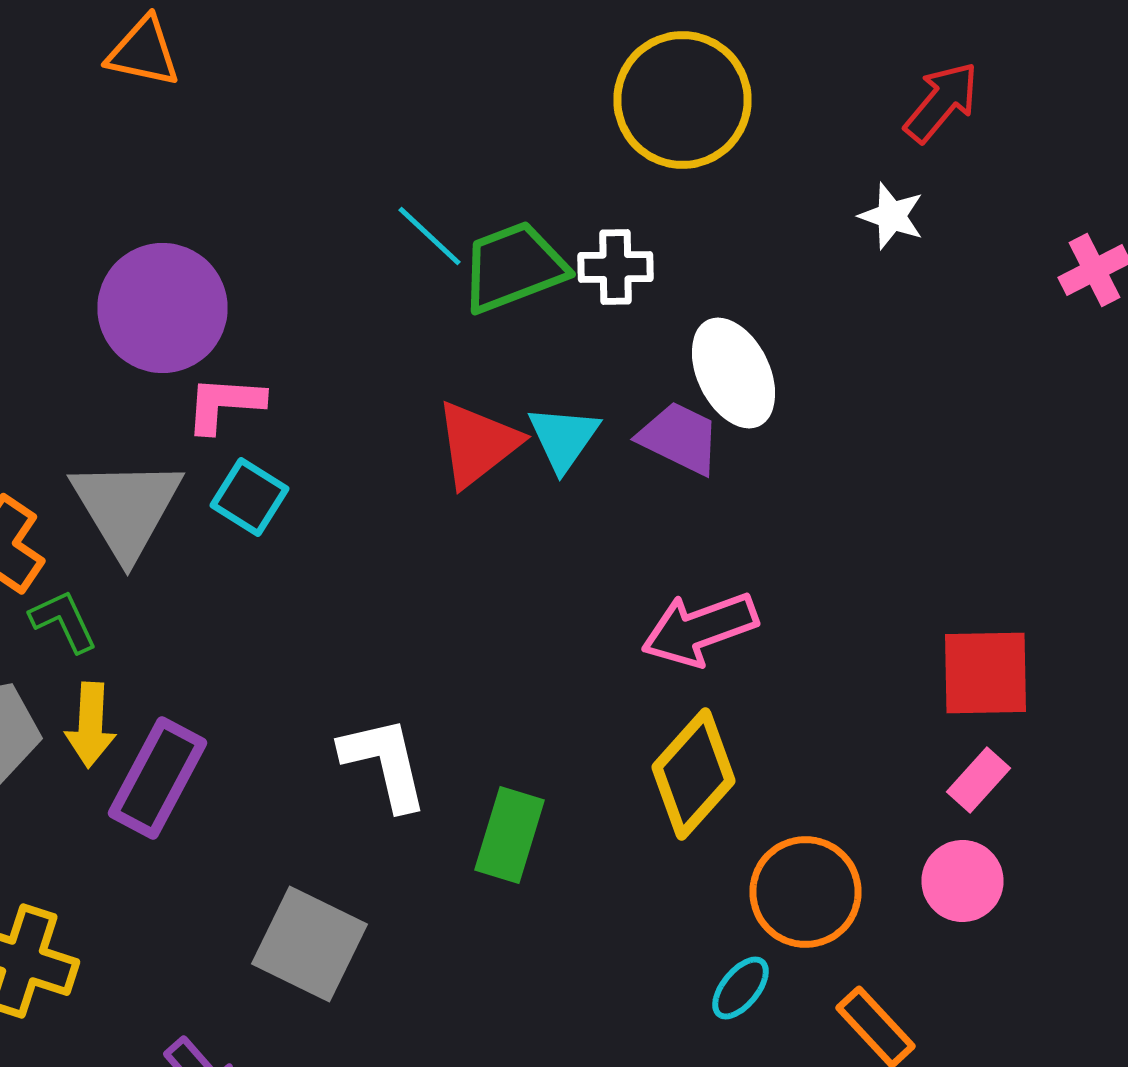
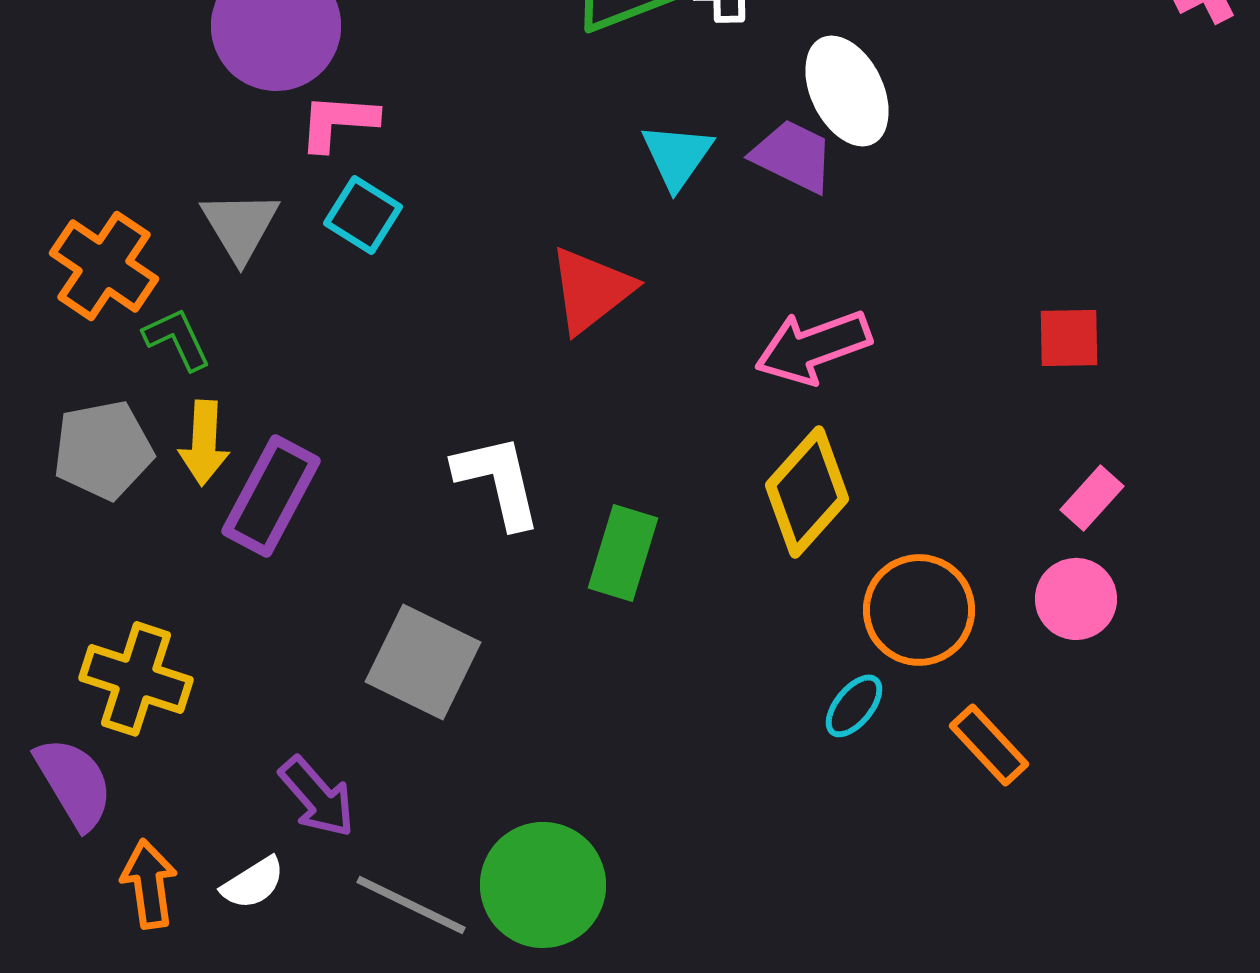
red triangle: (478, 444) -> (591, 290), moved
gray triangle: (126, 508) -> (240, 226), size x0.7
red square: (986, 673) -> (1069, 338), moved, size x0.7

